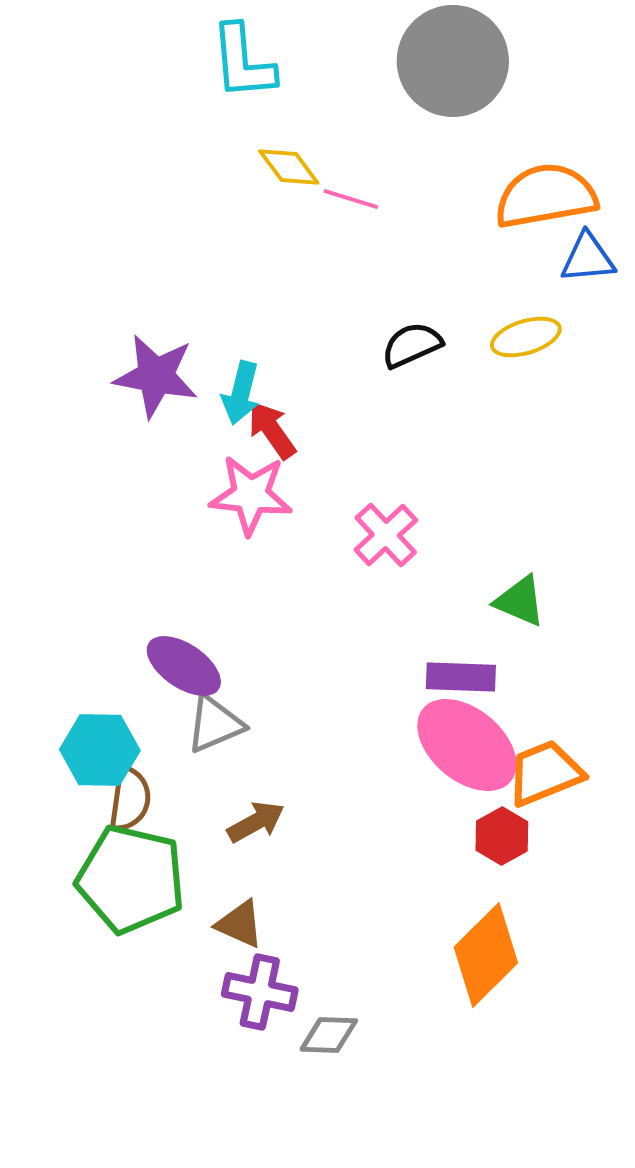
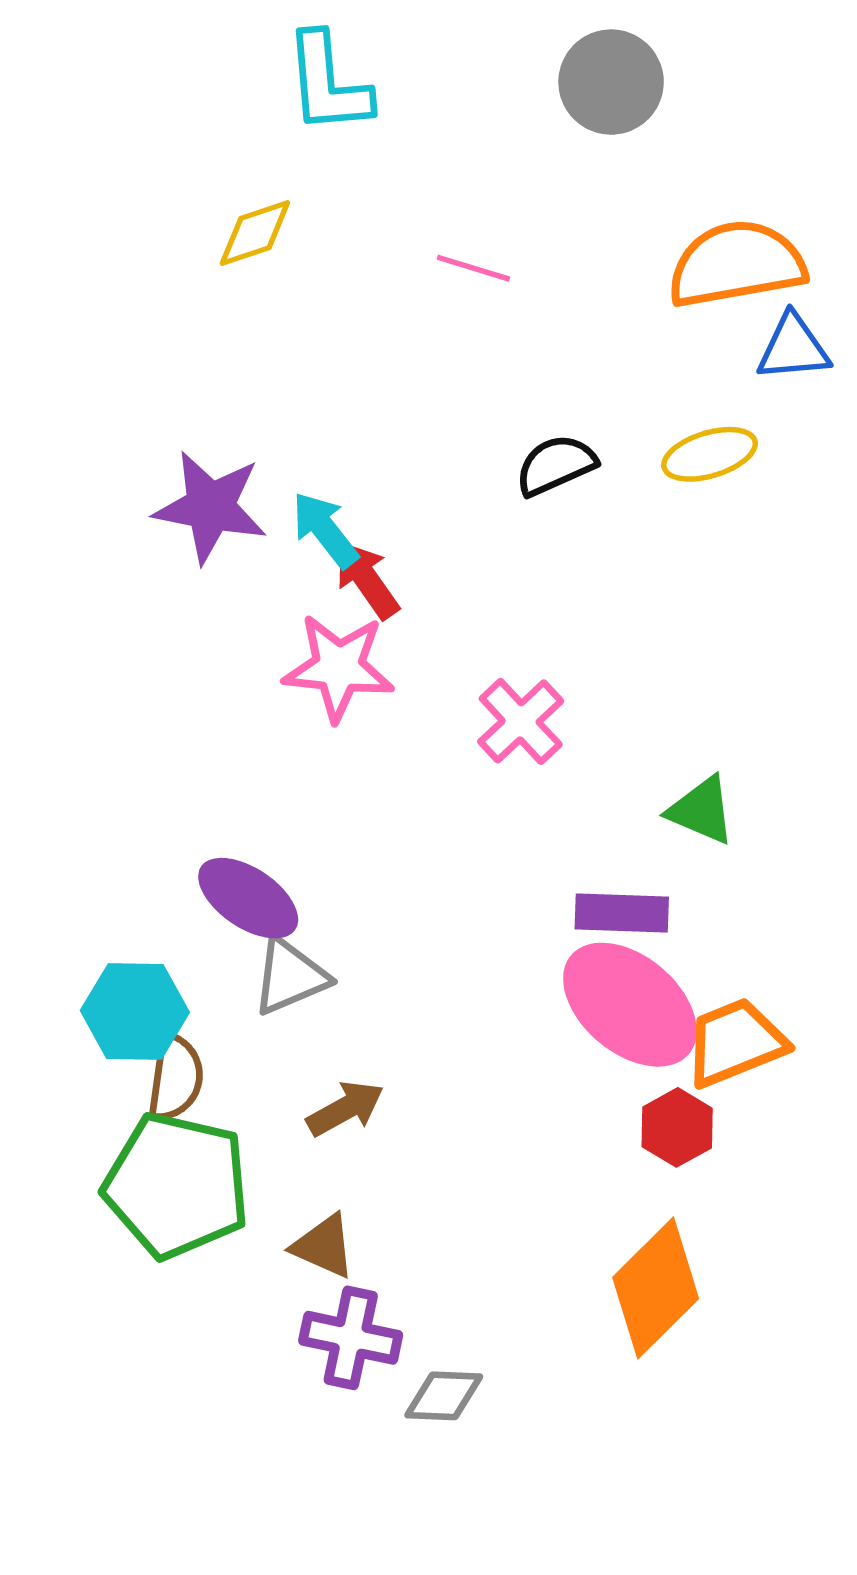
gray circle: (453, 61) -> (611, 82), size x0.7
yellow diamond: (289, 167) -> (255, 233), moved, turned -72
cyan arrow: (241, 393) -> (325, 530), turned 128

